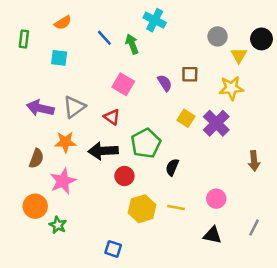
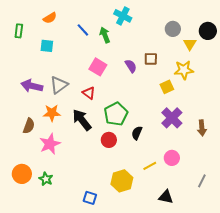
yellow square: (186, 118) -> (167, 87), moved, turned 32
purple cross: (216, 123) -> (172, 118), moved
black arrow: (103, 151) -> (82, 120), turned 55
red circle: (124, 176) -> (109, 140), moved
orange circle: (35, 206) -> (22, 174), moved
yellow line: (176, 207) -> (150, 166), moved, turned -40
yellow hexagon: (142, 209) -> (122, 181), moved
black triangle: (212, 235) -> (166, 197), moved

